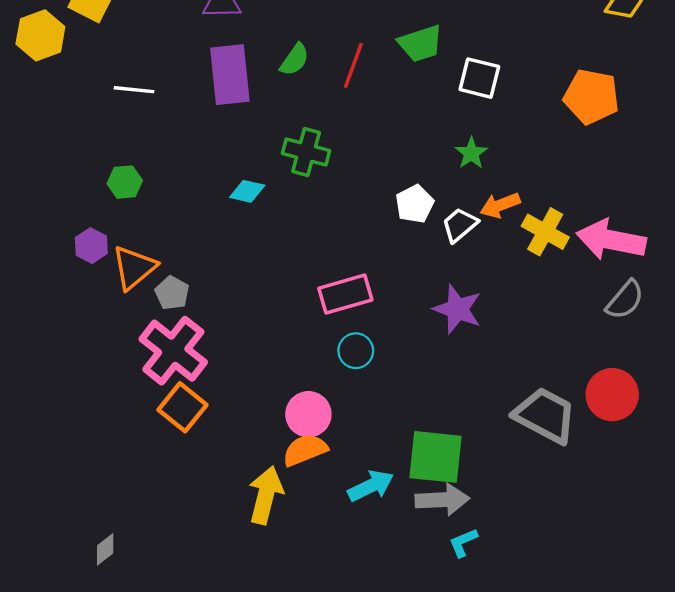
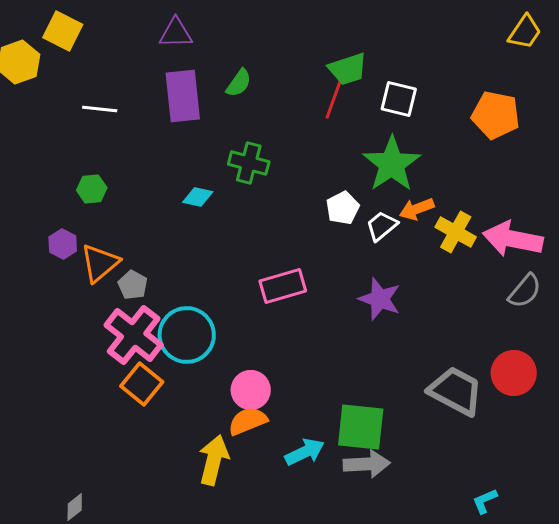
red line: (353, 65) -> (334, 99), moved
green star: (471, 153) -> (392, 164), size x2.0
cyan circle: (356, 351) -> (187, 335), moved, size x1.8
cyan L-shape: (463, 542) -> (485, 501), moved

